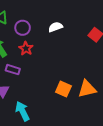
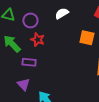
orange square: (63, 89) -> (87, 38), moved

